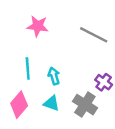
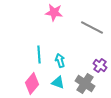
pink star: (38, 26) -> (54, 12), moved

